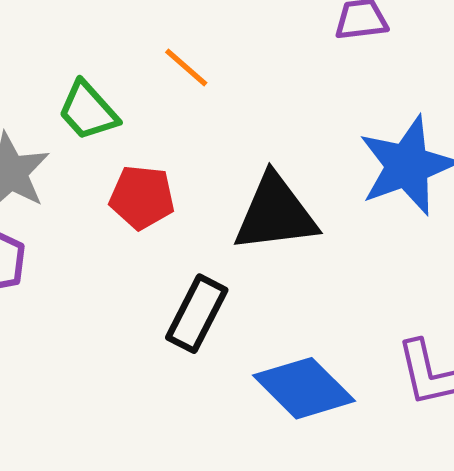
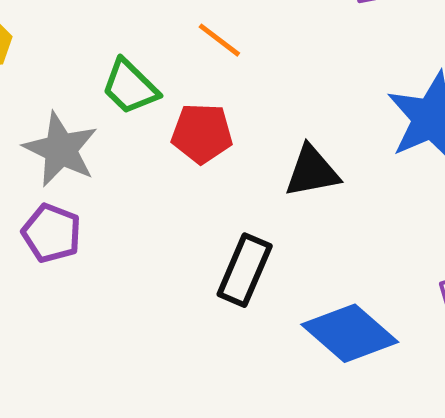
red pentagon: (142, 197) -> (202, 133), moved
black triangle: (275, 213) -> (312, 171), size x0.7

